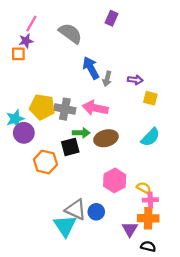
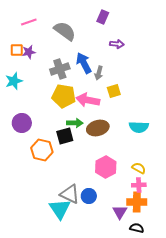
pink line: (31, 24) -> (29, 22), turned 42
purple star: (26, 41) -> (29, 52), moved
purple arrow: (135, 80) -> (117, 44), moved
yellow square: (150, 98) -> (114, 91), moved, turned -32
yellow pentagon: (42, 107) -> (64, 96), moved
gray cross: (65, 109) -> (60, 69), moved, turned -30
cyan star: (15, 119) -> (14, 81), moved
cyan semicircle: (150, 137) -> (139, 127), turned 48
yellow semicircle: (144, 188) -> (139, 168), moved

